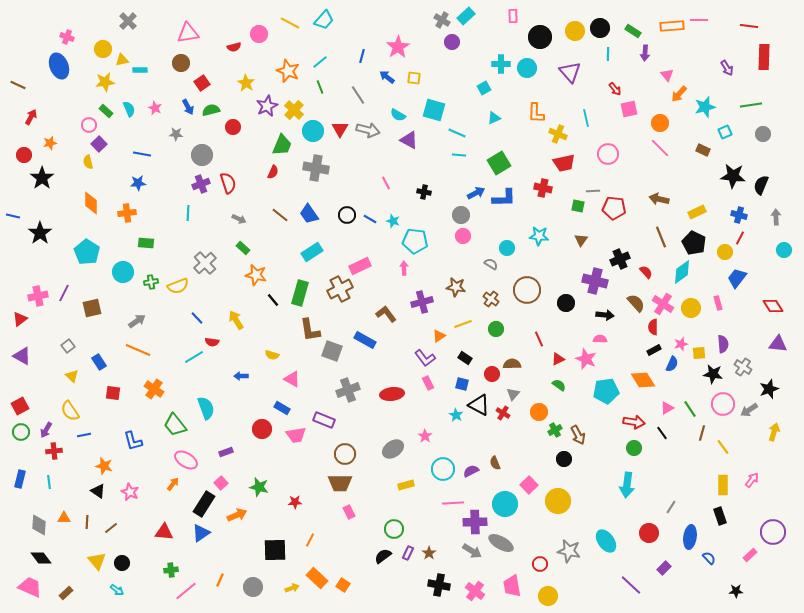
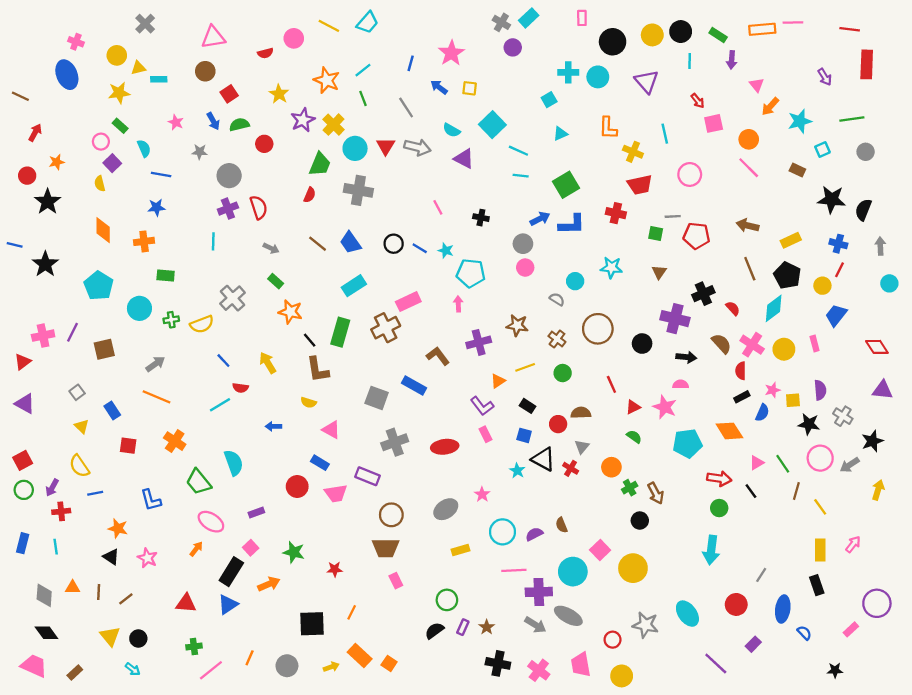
cyan semicircle: (129, 109) -> (144, 148), moved
cyan square: (434, 110) -> (492, 125), turned 30
brown L-shape: (310, 330) -> (318, 370), moved

